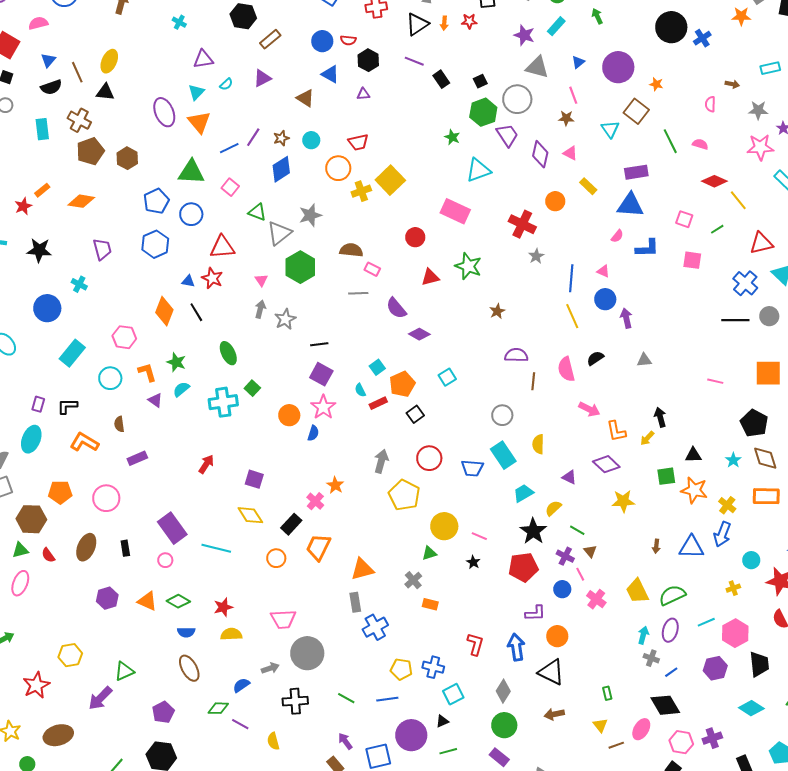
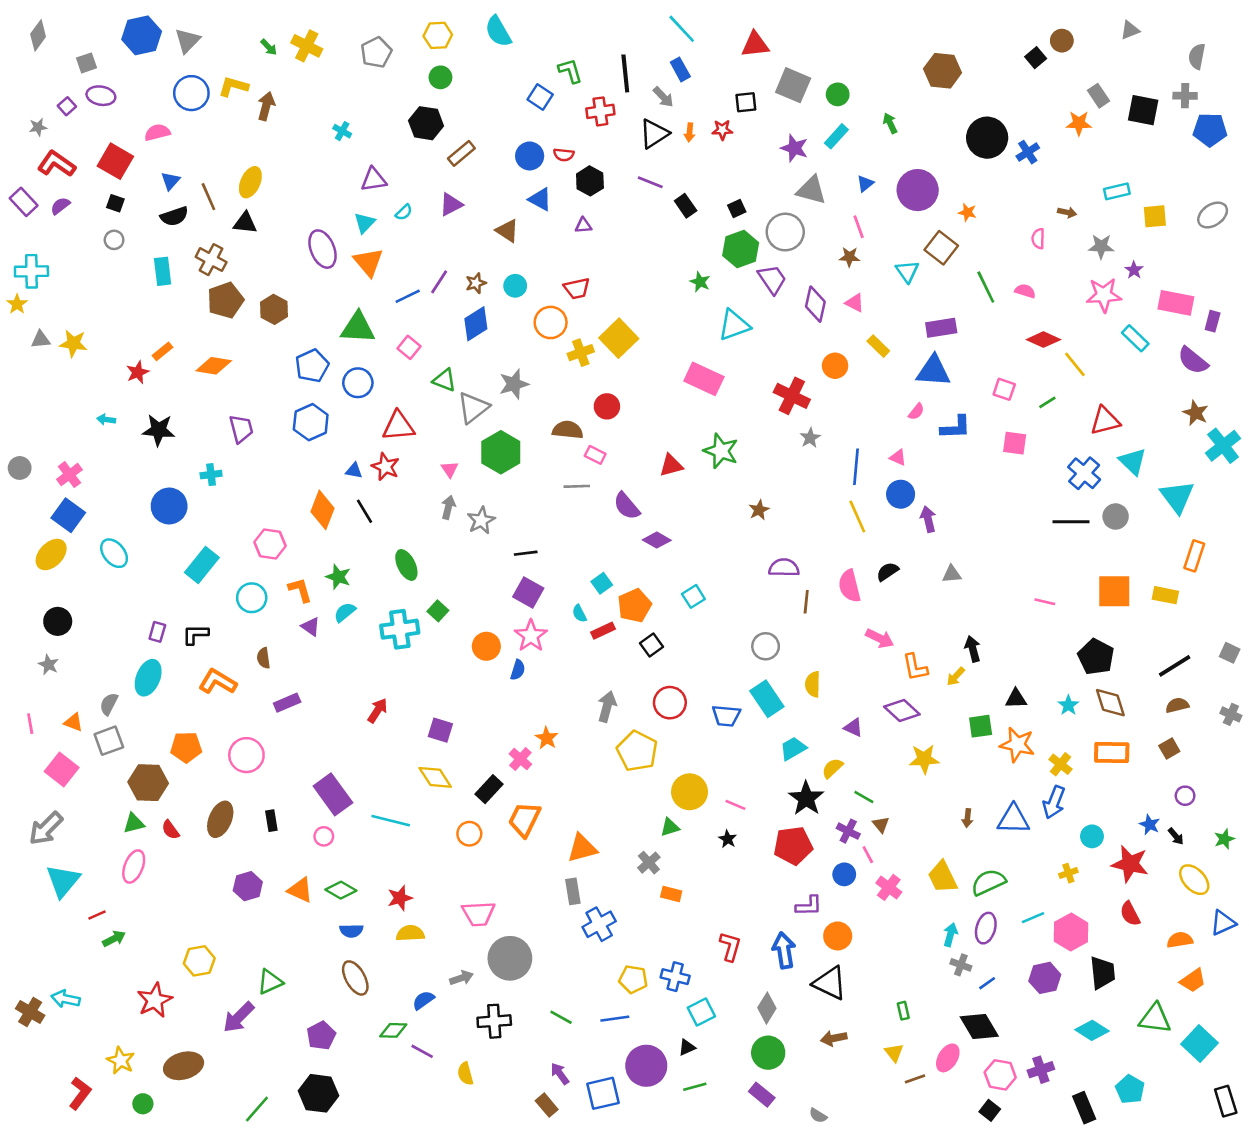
red circle: (415, 237) -> (607, 406), moved
cyan cross: (79, 284) -> (211, 475), turned -35

